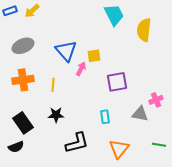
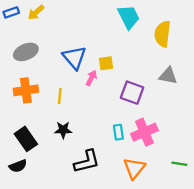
purple square: (117, 82) -> (132, 93), turned 30
pink cross: (156, 100) -> (144, 132), moved, size x1.6
gray triangle: (140, 114) -> (168, 76), moved

